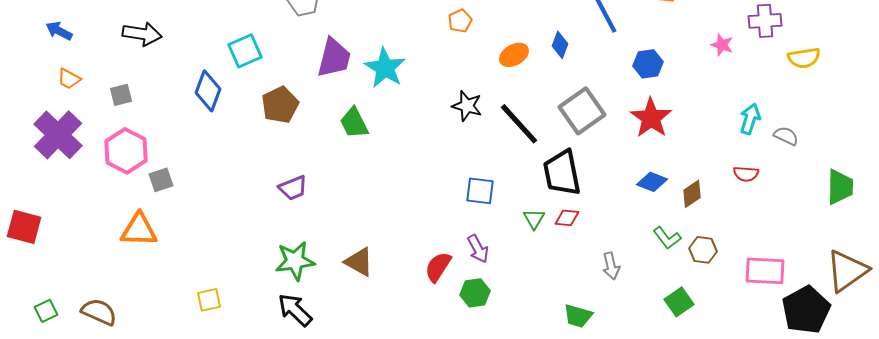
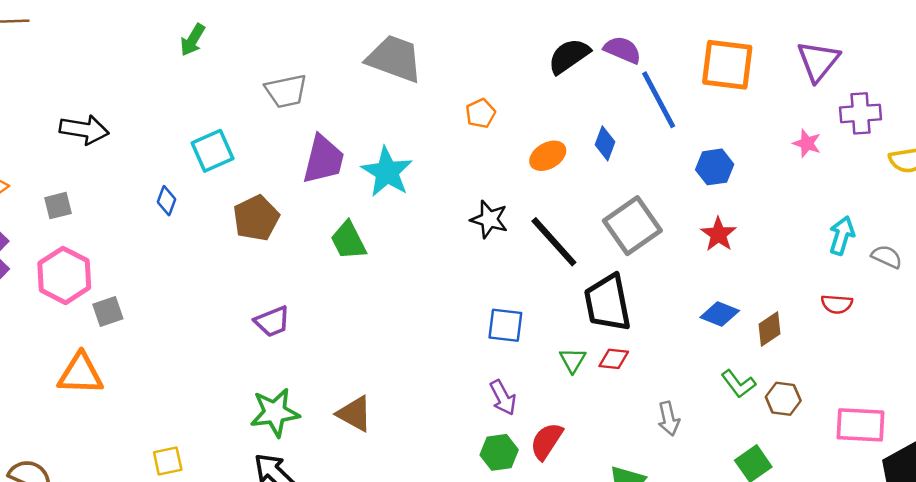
blue diamond: (208, 91) -> (166, 201), size x0.6
red star: (651, 118) -> (718, 234), size x0.7
red semicircle: (438, 267) -> (546, 441), moved

